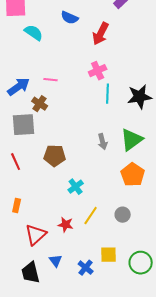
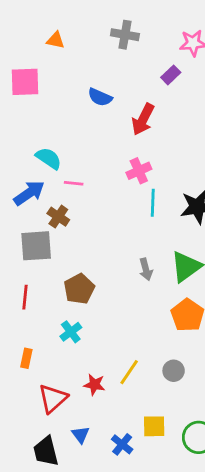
cyan semicircle: (34, 33) -> (49, 158), moved
brown pentagon: (55, 156) -> (79, 289), turned -30
red line: (16, 162) -> (25, 297), turned 30
cyan cross: (76, 187) -> (71, 332), moved

